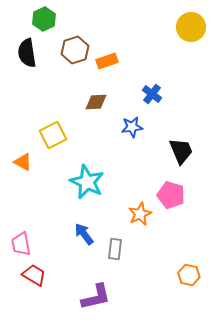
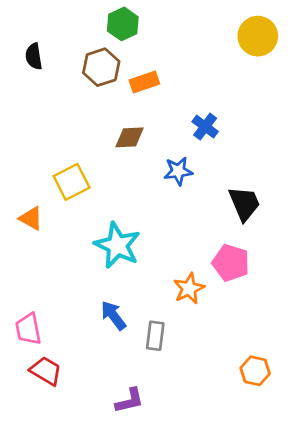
green hexagon: (44, 19) -> (123, 24), moved
black semicircle: (27, 53) -> (34, 56), moved, size x0.7
purple L-shape: (96, 297) -> (130, 401), size x0.7

